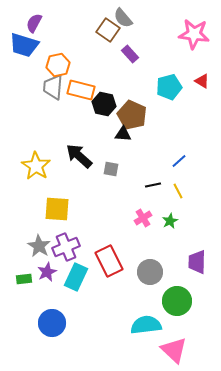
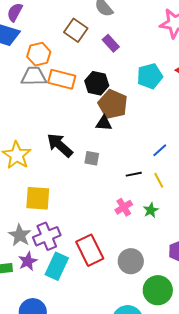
brown square: (108, 30) -> (76, 30), moved
gray trapezoid: (53, 87) -> (34, 76), turned 84
black hexagon: (104, 104) -> (97, 83), moved

